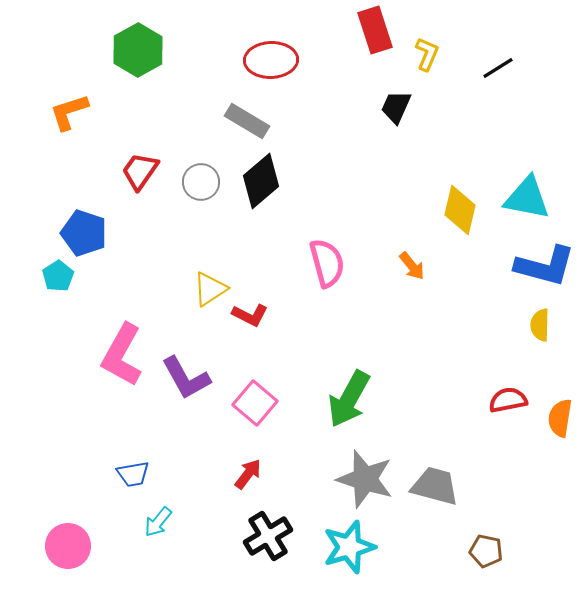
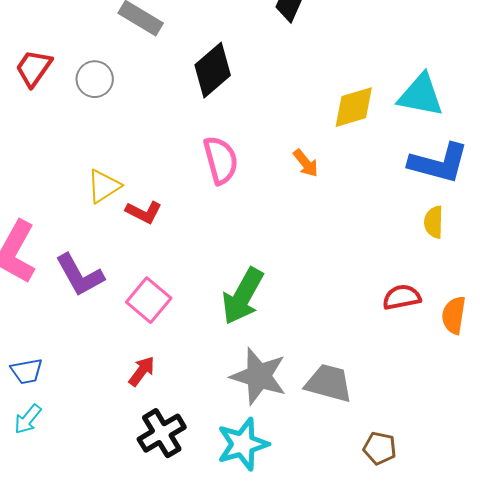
black diamond: (261, 181) -> (213, 70), moved
yellow diamond: (460, 210) -> (354, 107), turned 60
cyan arrow: (158, 522) -> (28, 419), moved

